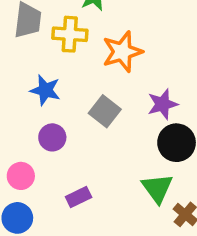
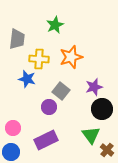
yellow cross: (70, 34) -> (39, 59), moved
purple circle: (52, 137) -> (49, 107), moved
purple rectangle: (79, 197) -> (46, 140), size x1.6

